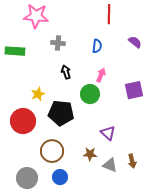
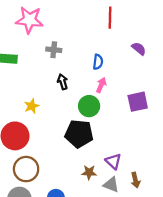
blue semicircle: (97, 46) -> (98, 62), moved
black pentagon: (61, 113) -> (79, 134), moved
purple triangle: (108, 133) -> (113, 161), moved
brown circle: (52, 151) -> (26, 169), moved

